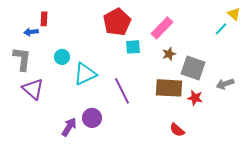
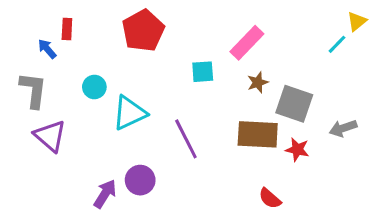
yellow triangle: (234, 14) -> (357, 21), turned 40
red pentagon: (117, 22) -> (143, 31), moved
blue arrow: (31, 32) -> (47, 49), turned 56

